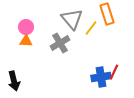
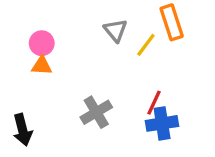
gray triangle: (72, 19) -> (116, 30), size x0.7
gray cross: (60, 43) -> (96, 112), moved
red line: (114, 72) -> (154, 103), moved

